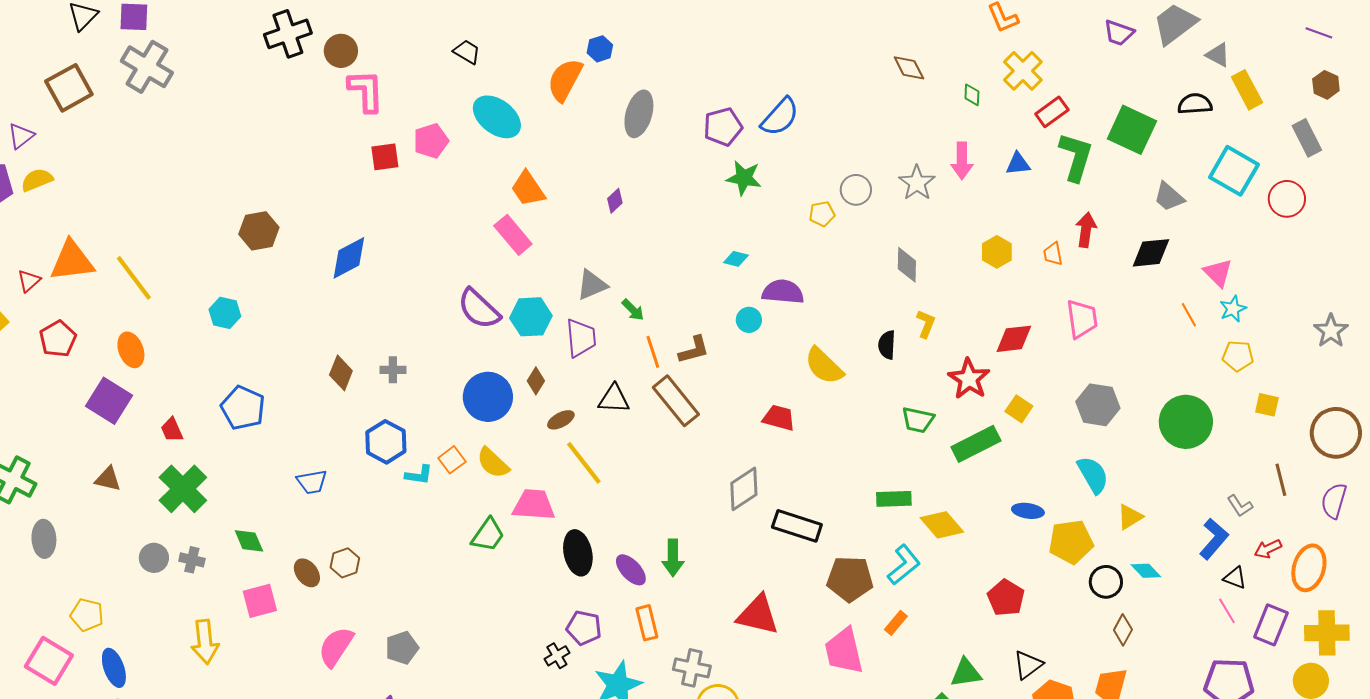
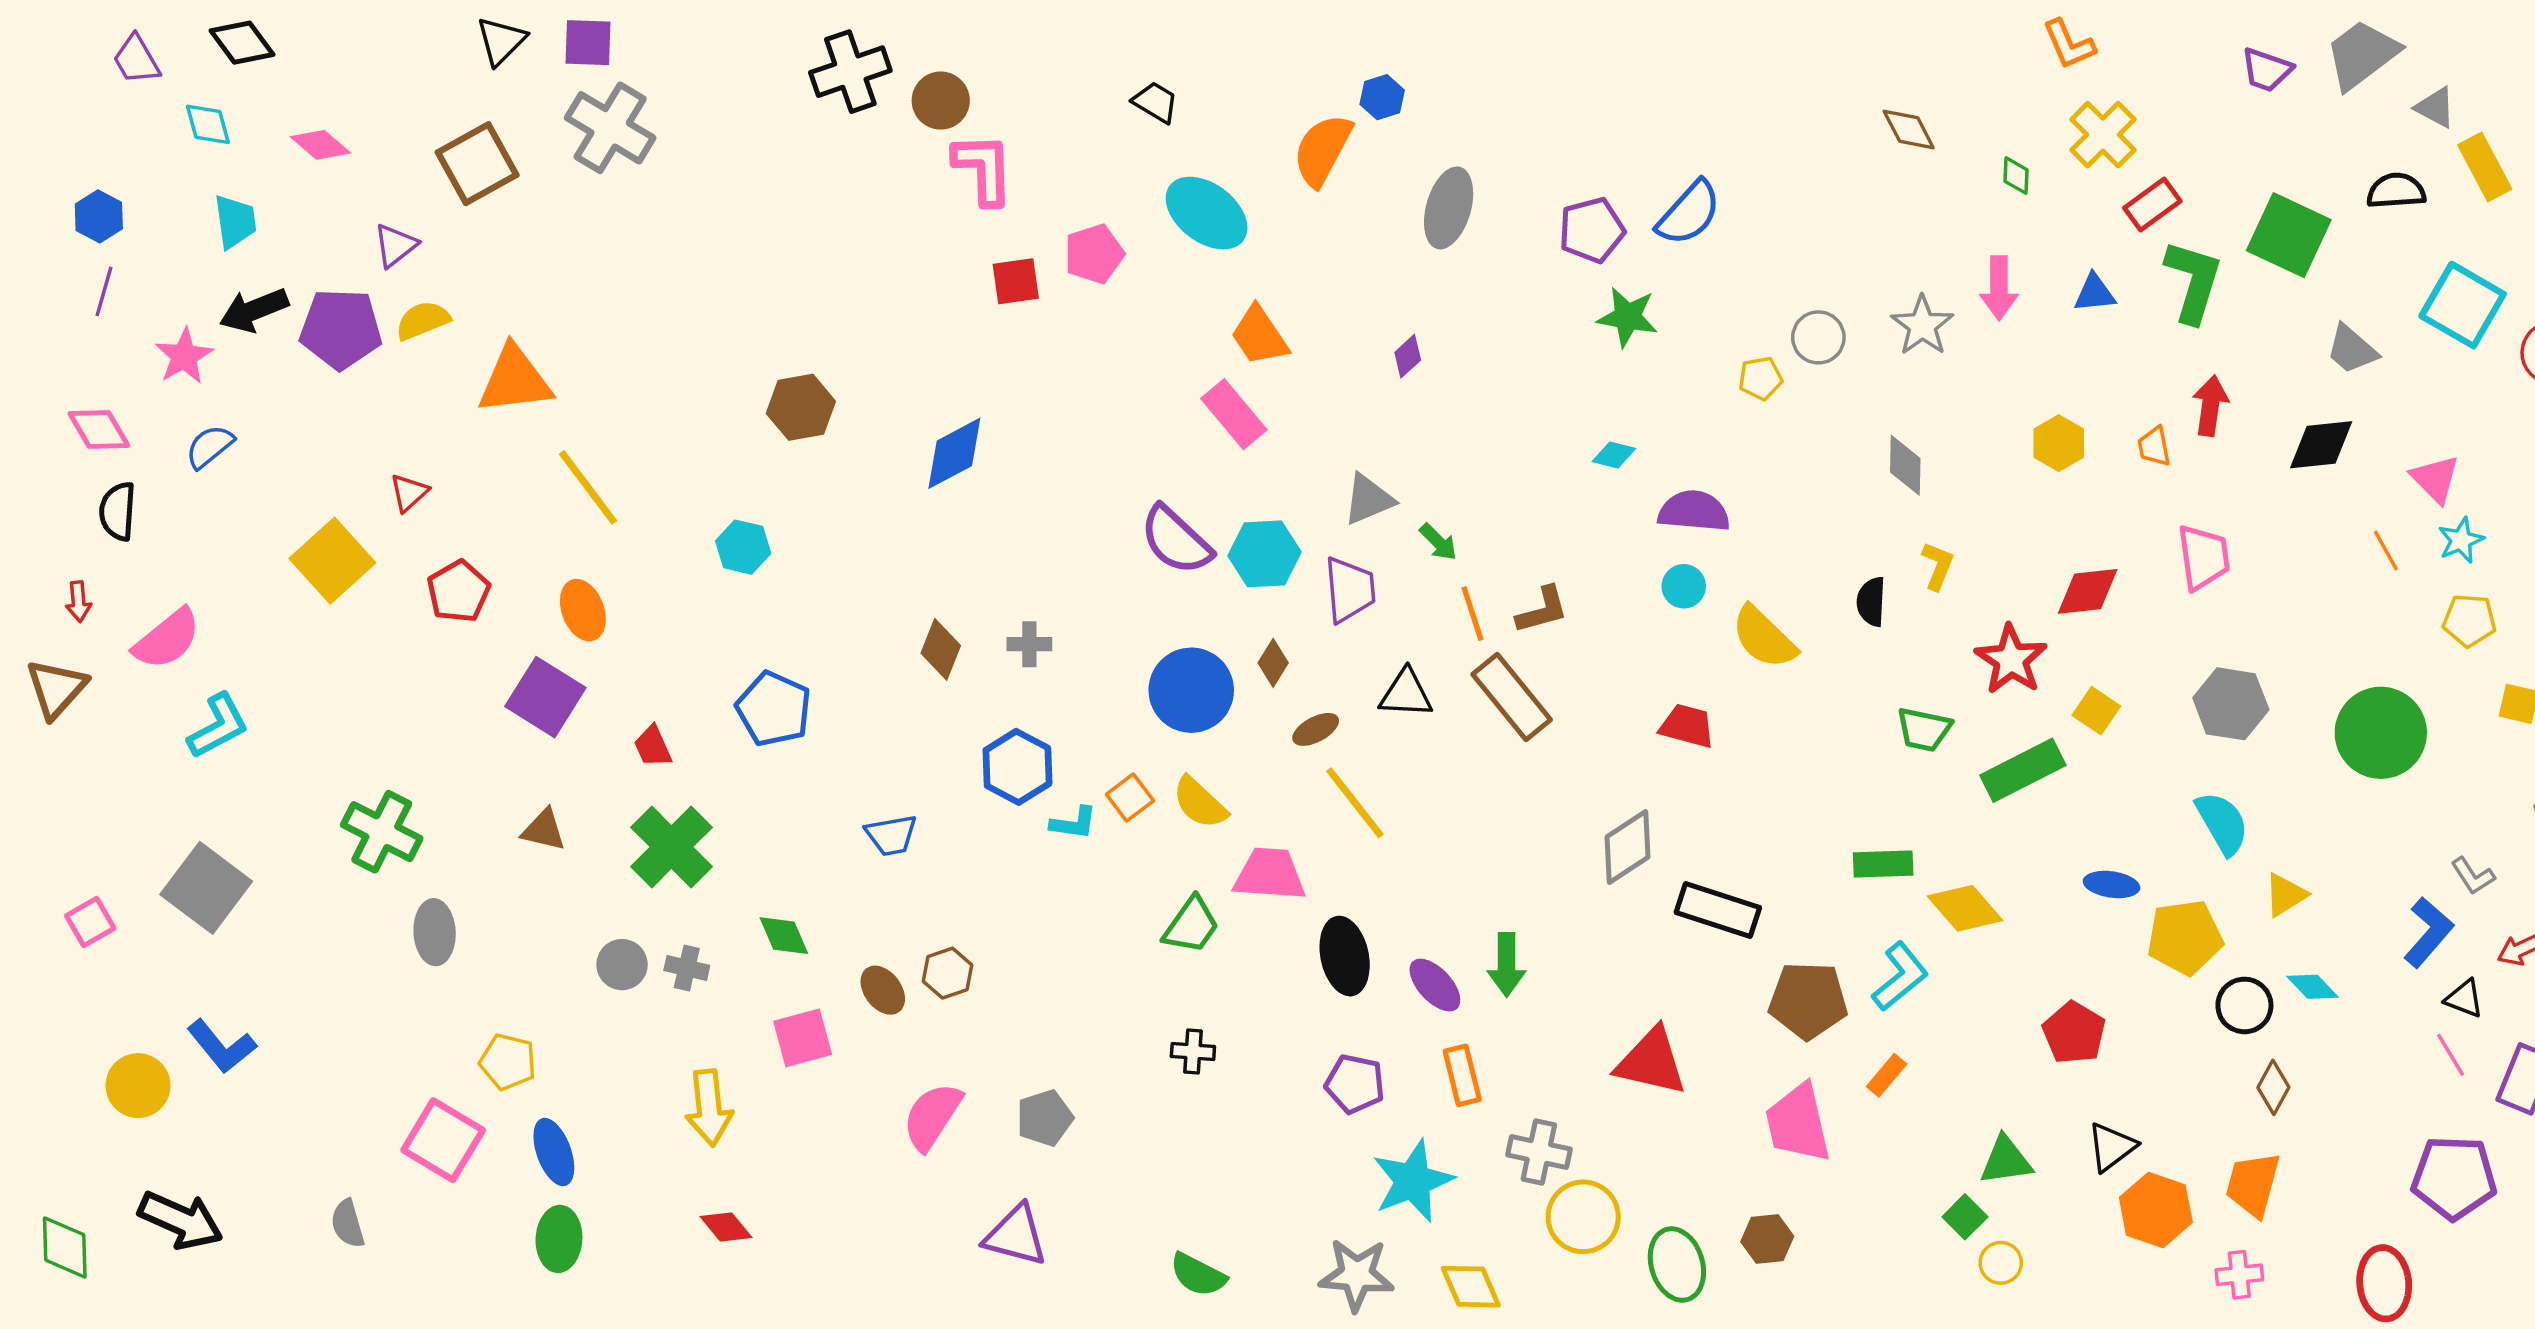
orange triangle: (72, 261) -> (515, 380), moved
cyan circle: (749, 320) -> (1684, 586), moved
black cross: (557, 656) -> (1193, 1051), moved, turned 35

